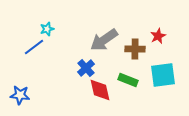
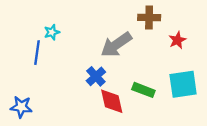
blue line: (34, 47) -> (37, 53), turned -45
brown cross: (135, 49) -> (149, 18), moved

